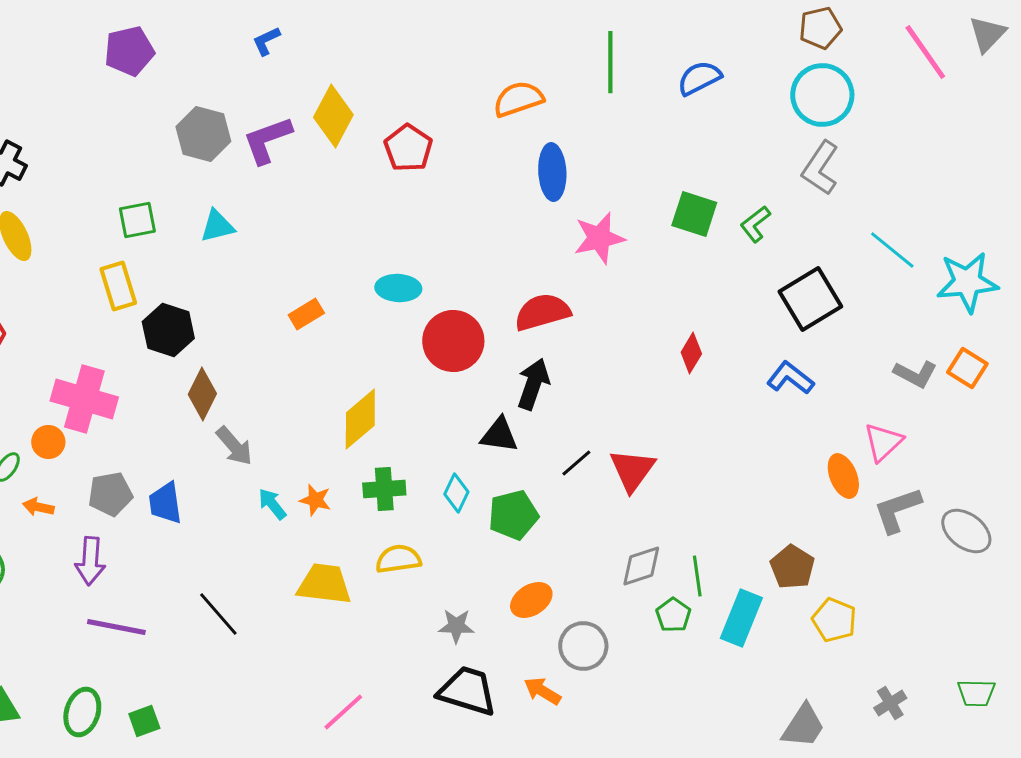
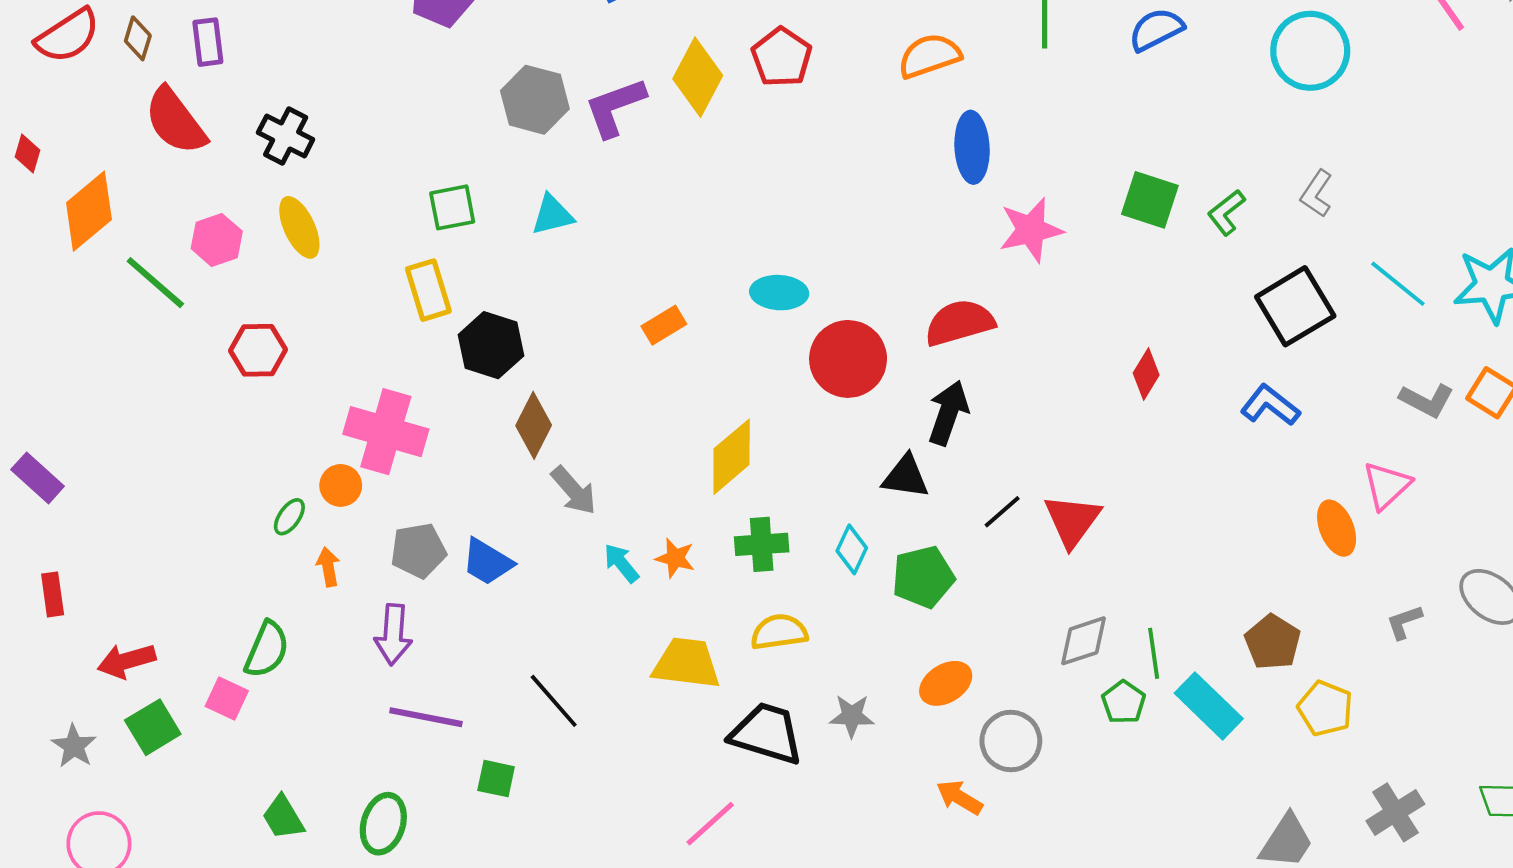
red pentagon: (408, 148) -> (782, 57), moved
gray L-shape: (820, 168) -> (1316, 194), moved, size x0.7
cyan line: (892, 250) -> (1398, 284), moved
blue trapezoid: (165, 503) -> (487, 562), turned -51
orange arrow: (38, 507) -> (328, 567), turned 68
gray L-shape: (897, 510) -> (1404, 622), moved, size x0.6
cyan rectangle: (741, 618) -> (1209, 706), turned -68
black trapezoid: (467, 691) -> (767, 733), moved
gray cross: (890, 703) -> (1395, 812), size x1.4
green square: (144, 721) -> (496, 779), moved, turned 32

